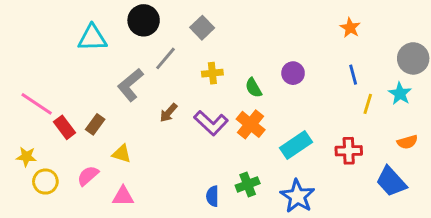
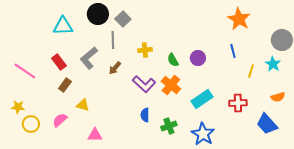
gray square: (202, 28) -> (123, 19), moved
orange star: (350, 28) -> (239, 19), size x1.6
gray line: (166, 58) -> (113, 40), turned -42
purple circle: (293, 73) -> (198, 58), moved
blue line: (353, 75) -> (233, 51), moved
brown arrow: (168, 113) -> (115, 68), moved
red rectangle: (64, 127) -> (59, 62), moved
pink triangle: (123, 196) -> (95, 135), moved
blue semicircle: (212, 196) -> (145, 115), moved

